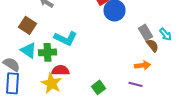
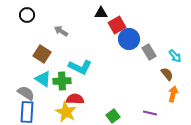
gray rectangle: (146, 32) -> (149, 52), moved
cyan arrow: (166, 34) -> (175, 56), moved
orange arrow: (143, 65) -> (173, 94), moved, turned -70

